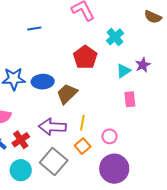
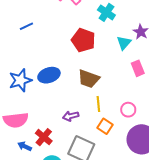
brown trapezoid: (67, 94) -> (89, 79), moved, turned -100
purple arrow: (52, 127) -> (71, 116), size x0.6

